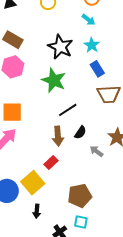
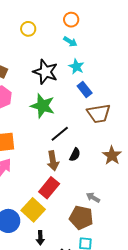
gray arrow: (96, 151) -> (93, 198), moved
red rectangle: (51, 162) -> (49, 188), size x1.5
brown pentagon: (80, 196) -> (81, 218), turned 30

